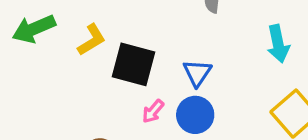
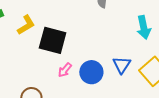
blue triangle: (197, 73) -> (122, 65), moved

